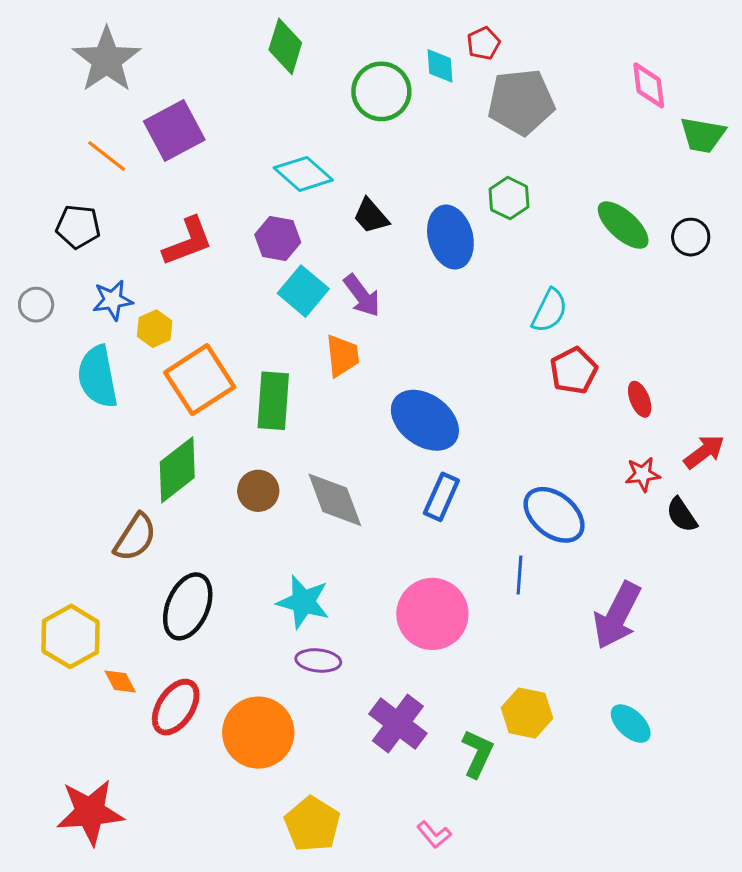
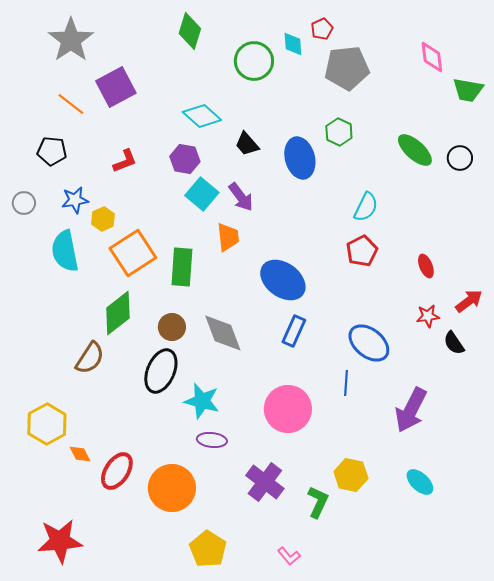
red L-shape: (188, 242) -> (125, 161), size x0.7
red pentagon: (574, 371) -> (362, 251), moved
black ellipse: (188, 606) -> (161, 371), moved

